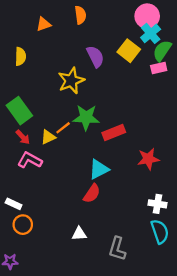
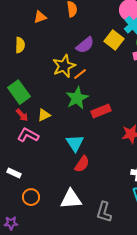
purple semicircle: (95, 56) -> (85, 45), turned 78
green star: (86, 117) -> (77, 98), turned -30
orange line: (63, 128) -> (80, 74), moved
cyan triangle: (99, 169) -> (75, 143), moved, turned -36
orange circle: (23, 225) -> (31, 197), moved
white triangle: (79, 234) -> (71, 199), size x1.6

